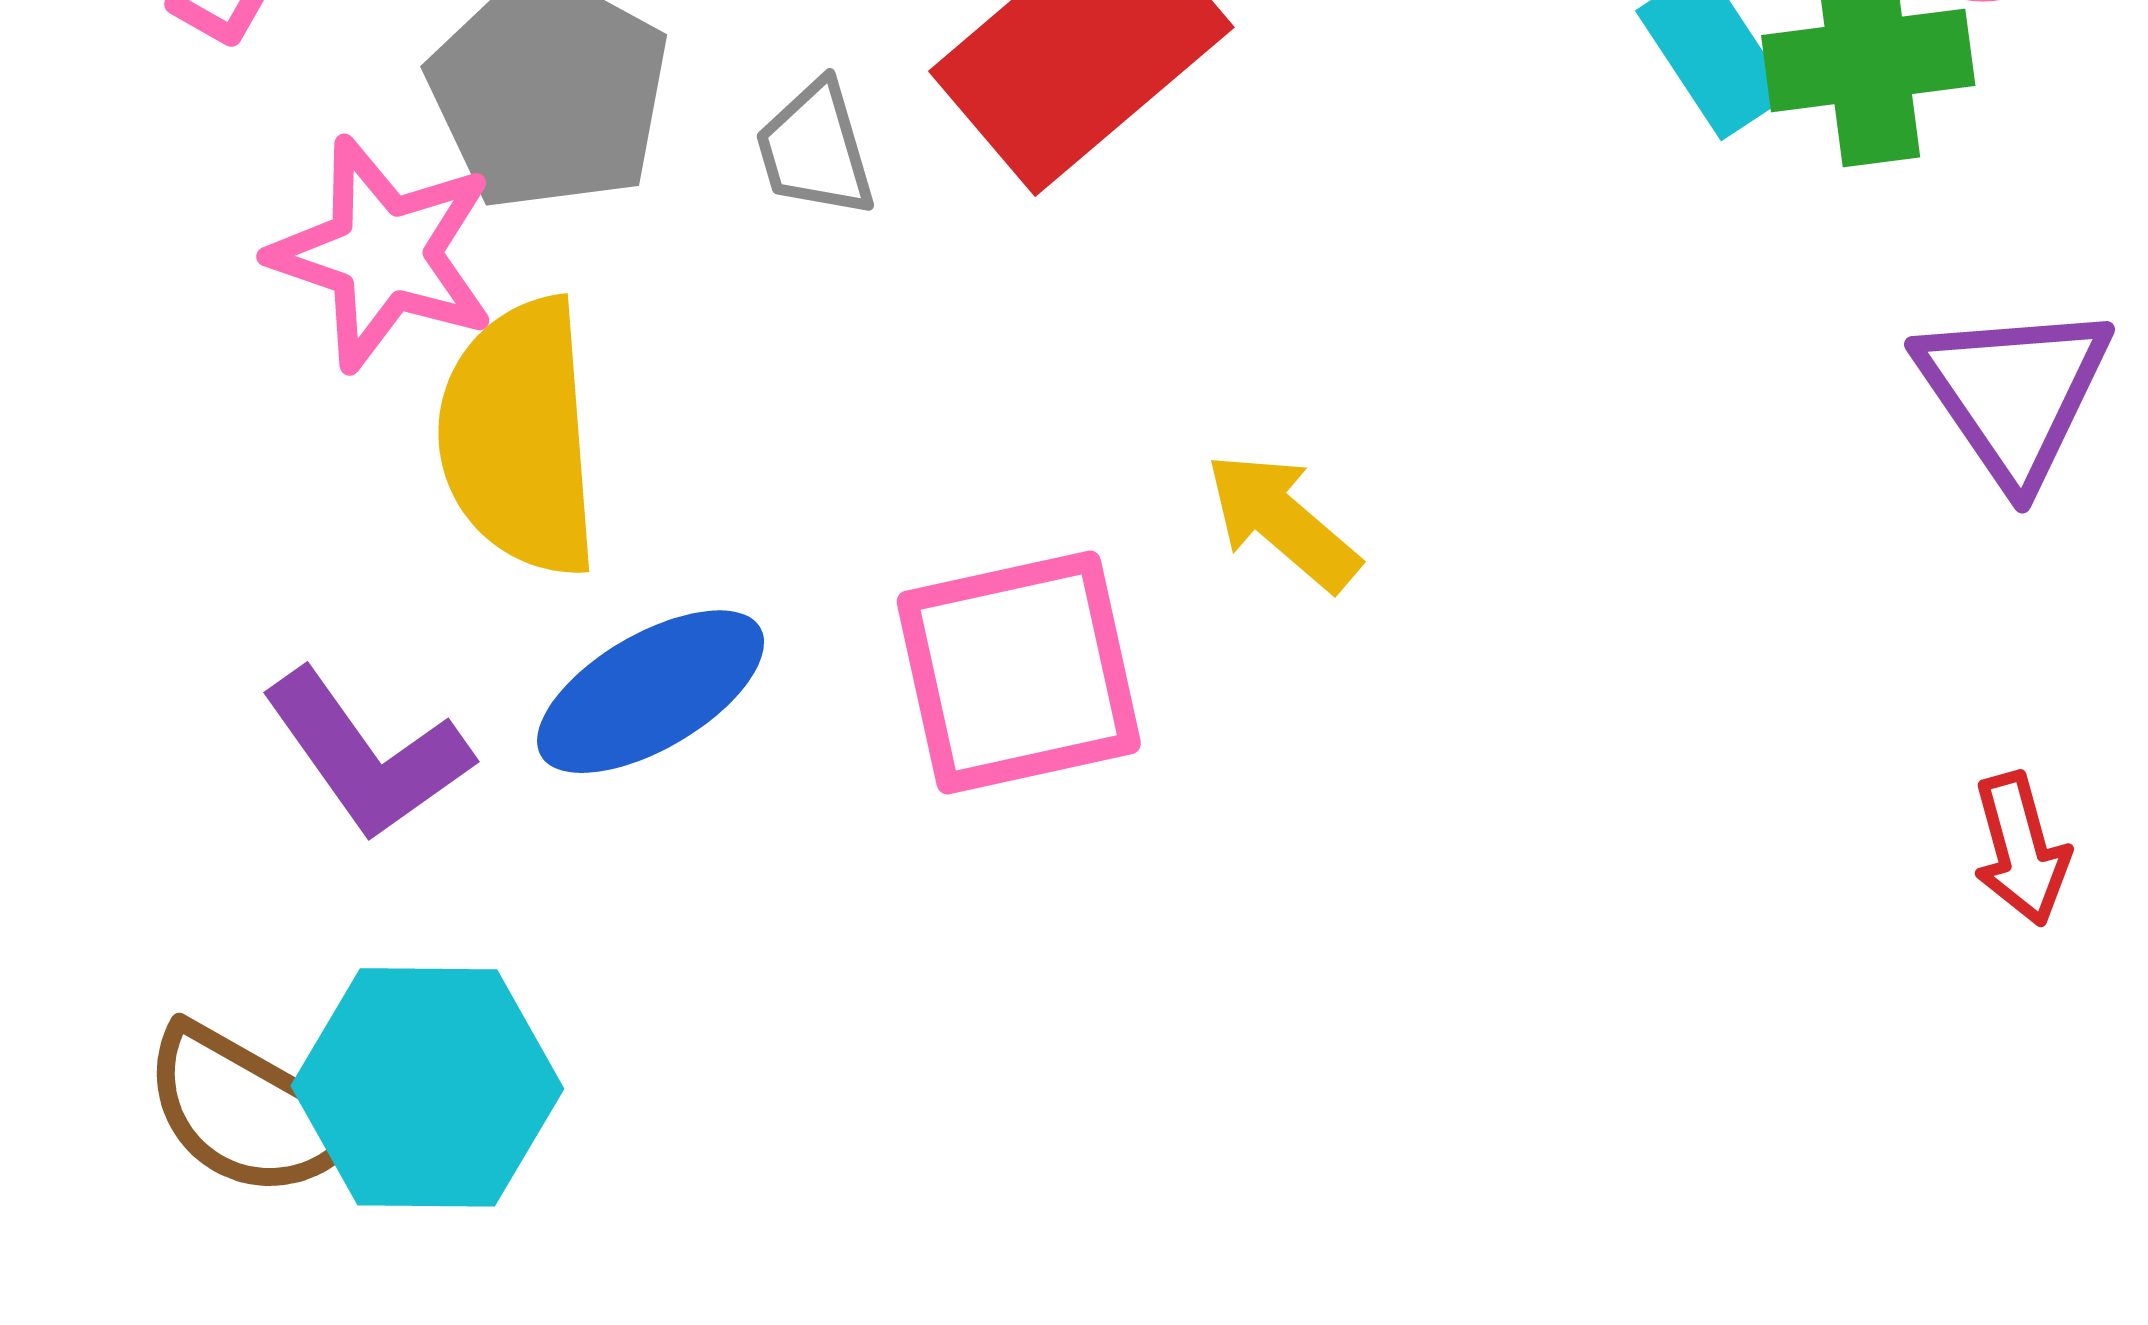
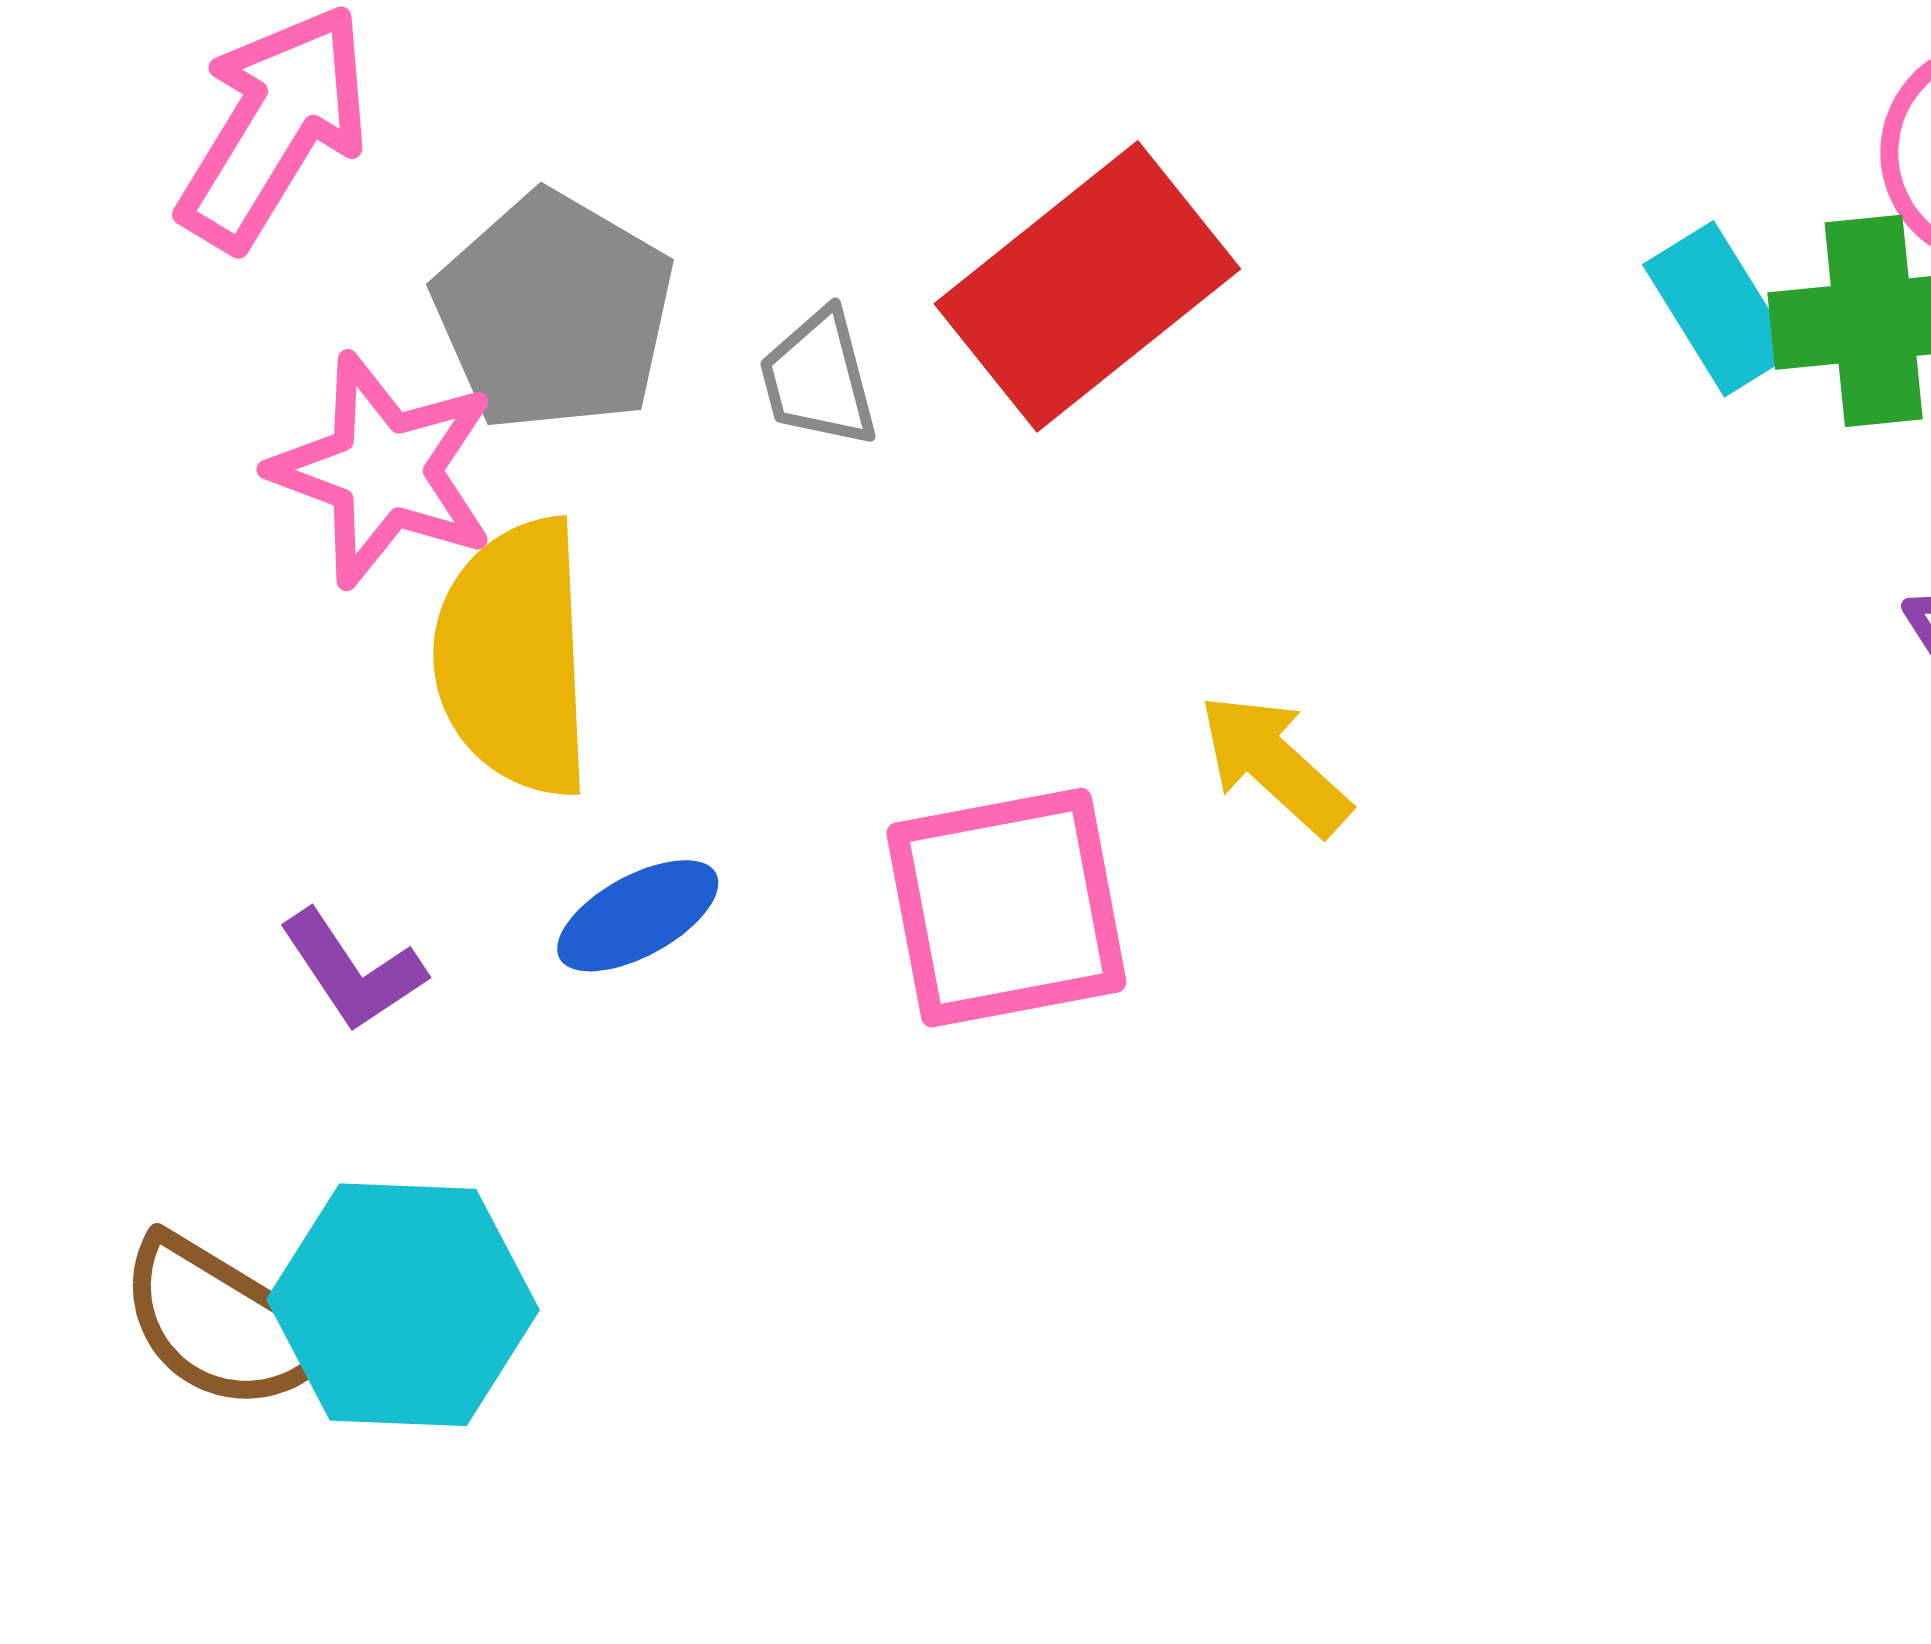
blue ellipse: (651, 692) -> (638, 916), size x0.7
purple L-shape: (367, 755) -> (352, 970), size x0.7

